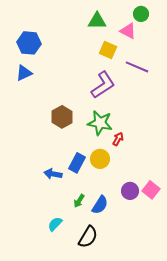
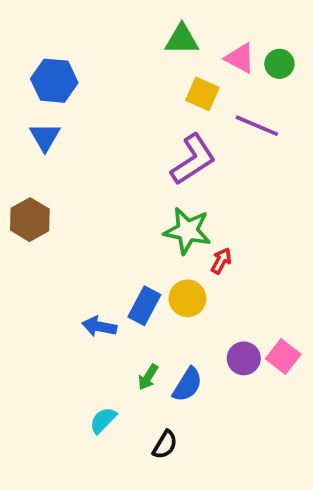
green circle: (141, 14) -> (279, 64), moved
blue triangle: (24, 73) -> (45, 137), turned -36
brown hexagon: (62, 117) -> (30, 220), moved
black semicircle: (88, 237) -> (165, 445), size x0.7

